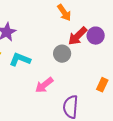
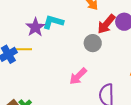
cyan L-shape: (20, 59) -> (53, 22), moved

